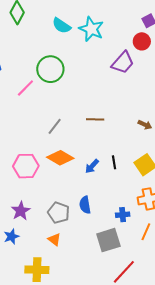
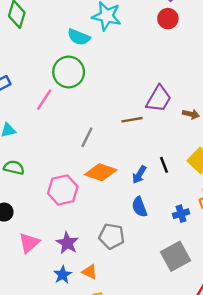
cyan semicircle: (61, 26) -> (79, 37), moved
purple trapezoid: (123, 63) -> (159, 99), moved
blue semicircle: (85, 205) -> (139, 207), moved
blue cross: (123, 215) -> (181, 214), moved
orange triangle: (54, 240) -> (90, 272), moved

